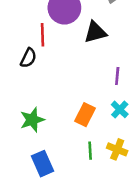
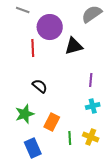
black semicircle: (28, 58) -> (40, 86), moved, turned -77
cyan cross: (120, 109) -> (93, 106), turned 32
orange rectangle: (85, 115) -> (52, 122), moved

